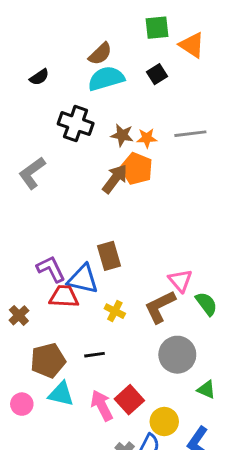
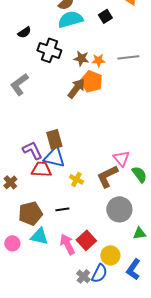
black semicircle: (39, 77) -> (24, 32), moved
brown rectangle: (109, 256) -> (54, 139), moved
green triangle: (206, 390) -> (139, 233), turned -32

